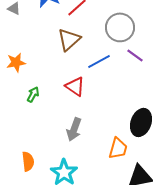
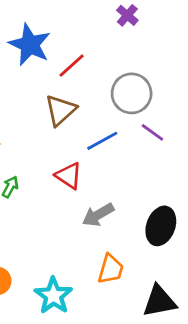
gray arrow: (74, 129) -> (98, 215), moved, turned 40
orange trapezoid: (118, 148) -> (111, 269), moved

